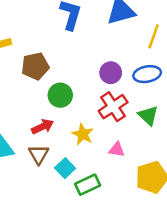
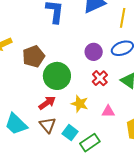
green circle: (60, 95) -> (57, 76), size x1.4
red cross: (113, 107) -> (100, 78), size x0.7

